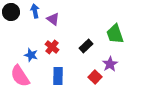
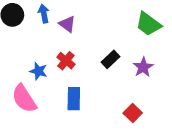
green trapezoid: (115, 34) -> (148, 24), moved, turned -35
purple star: (110, 64) -> (143, 67), moved
red square: (95, 77) -> (133, 113), moved

